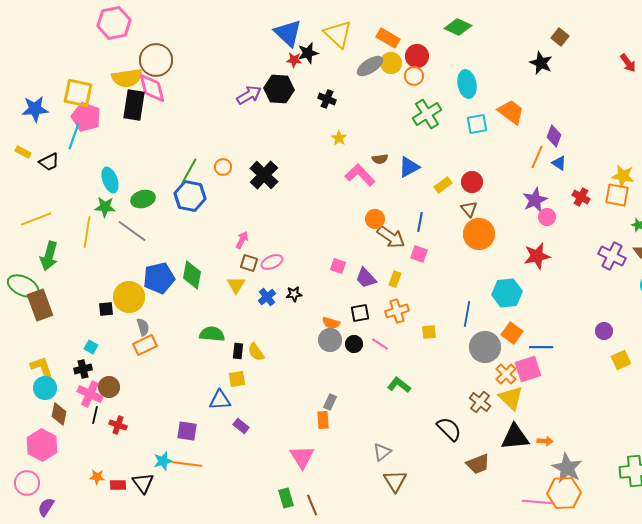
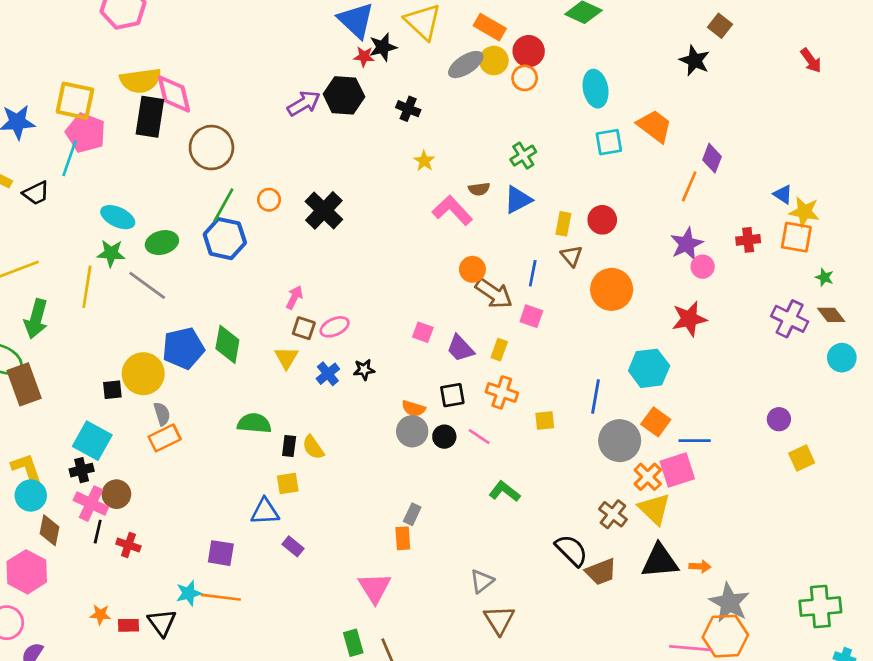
brown circle: (156, 60) -> (211, 148), moved
green cross: (427, 114) -> (523, 156), moved, size x0.7
blue triangle: (559, 163) -> (783, 194), moved
cyan ellipse: (110, 180) -> (118, 217), turned -45
yellow rectangle: (443, 185) -> (563, 224), turned -42
red cross: (581, 197) -> (748, 240), turned -36
brown triangle: (469, 209) -> (571, 256), moved
orange cross: (397, 311) -> (502, 392), turned 35
cyan square: (91, 347) -> (92, 441), size x2.0
brown trapezoid: (478, 464) -> (601, 572), moved

